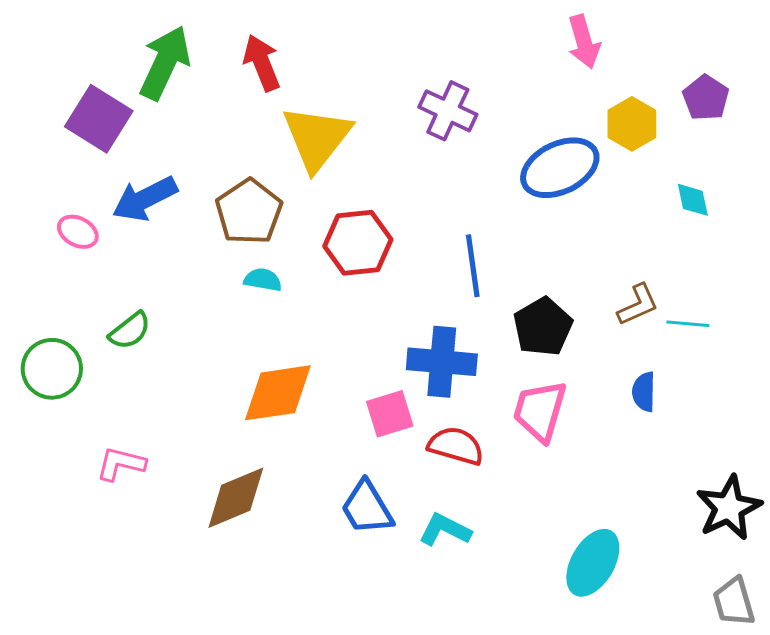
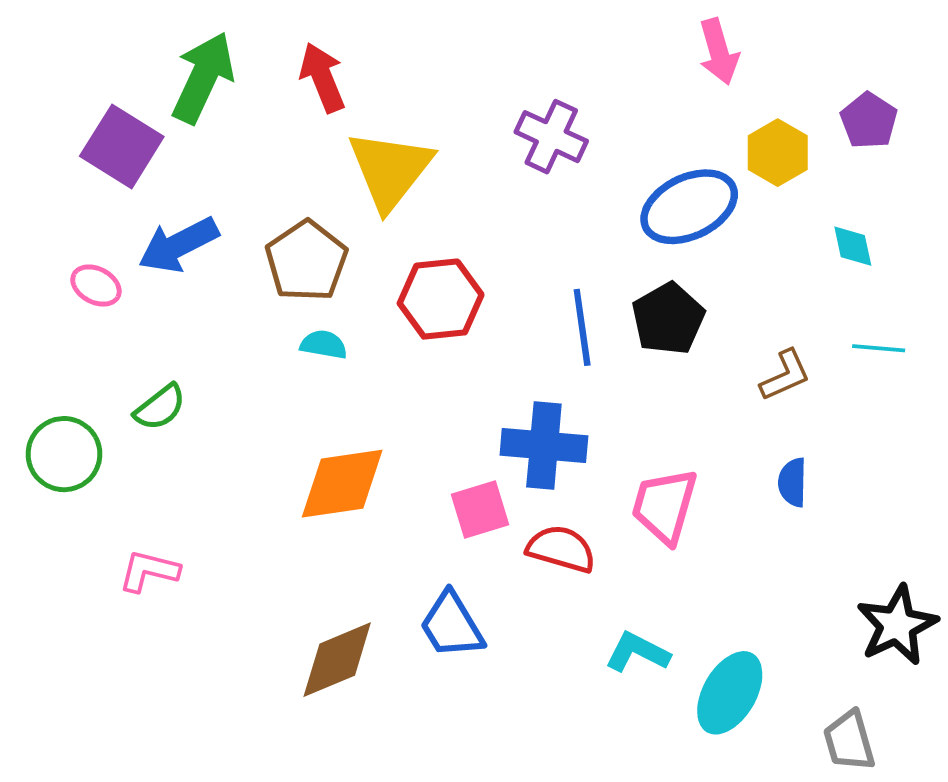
cyan line: (688, 324) -> (879, 348), moved
black pentagon: (543, 327) -> (668, 319), moved
brown diamond: (236, 498) -> (337, 660), moved
cyan L-shape: (445, 530) -> (637, 652), moved
gray trapezoid: (734, 602) -> (849, 741), moved

